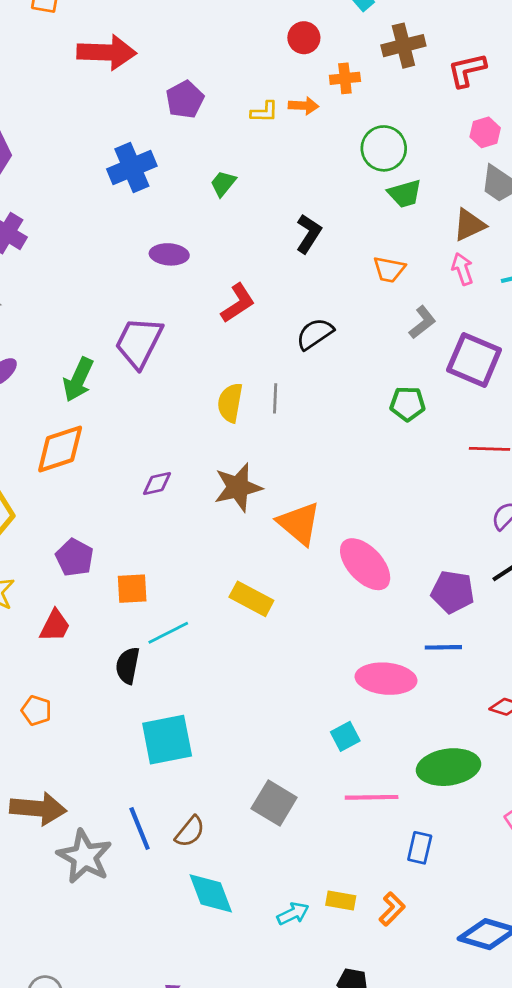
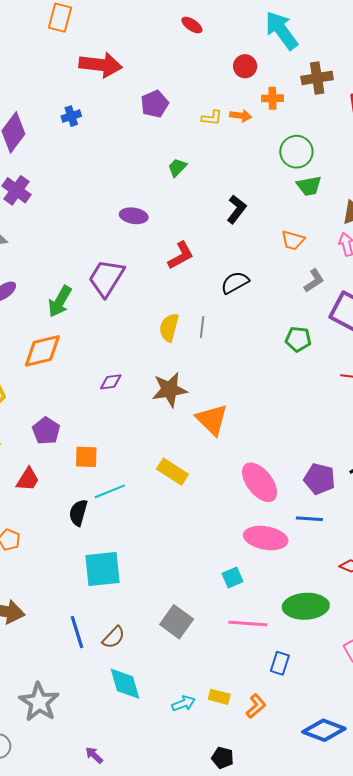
blue cross: (132, 168) -> (71, 116), moved, size x0.6
pink ellipse: (365, 564) -> (260, 482), moved
gray star: (84, 857) -> (39, 702), moved

